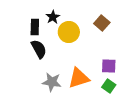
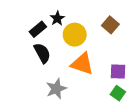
black rectangle: (35, 27) -> (38, 29), turned 49
orange triangle: (79, 78) -> (82, 64), moved, turned 35
gray star: (52, 82) -> (56, 89), turned -30

